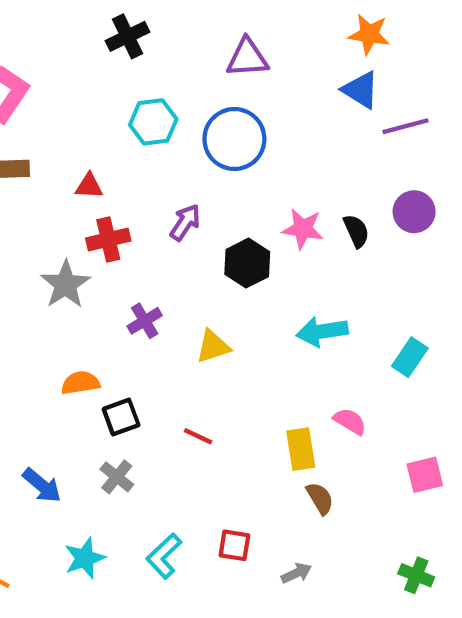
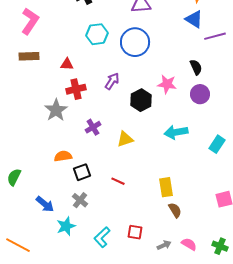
purple circle: (414, 212) -> (200, 94), moved
black semicircle: (356, 231) -> (196, 67), moved
pink semicircle: (350, 421) -> (189, 244), moved
cyan star: (85, 558) -> (66, 226), moved

